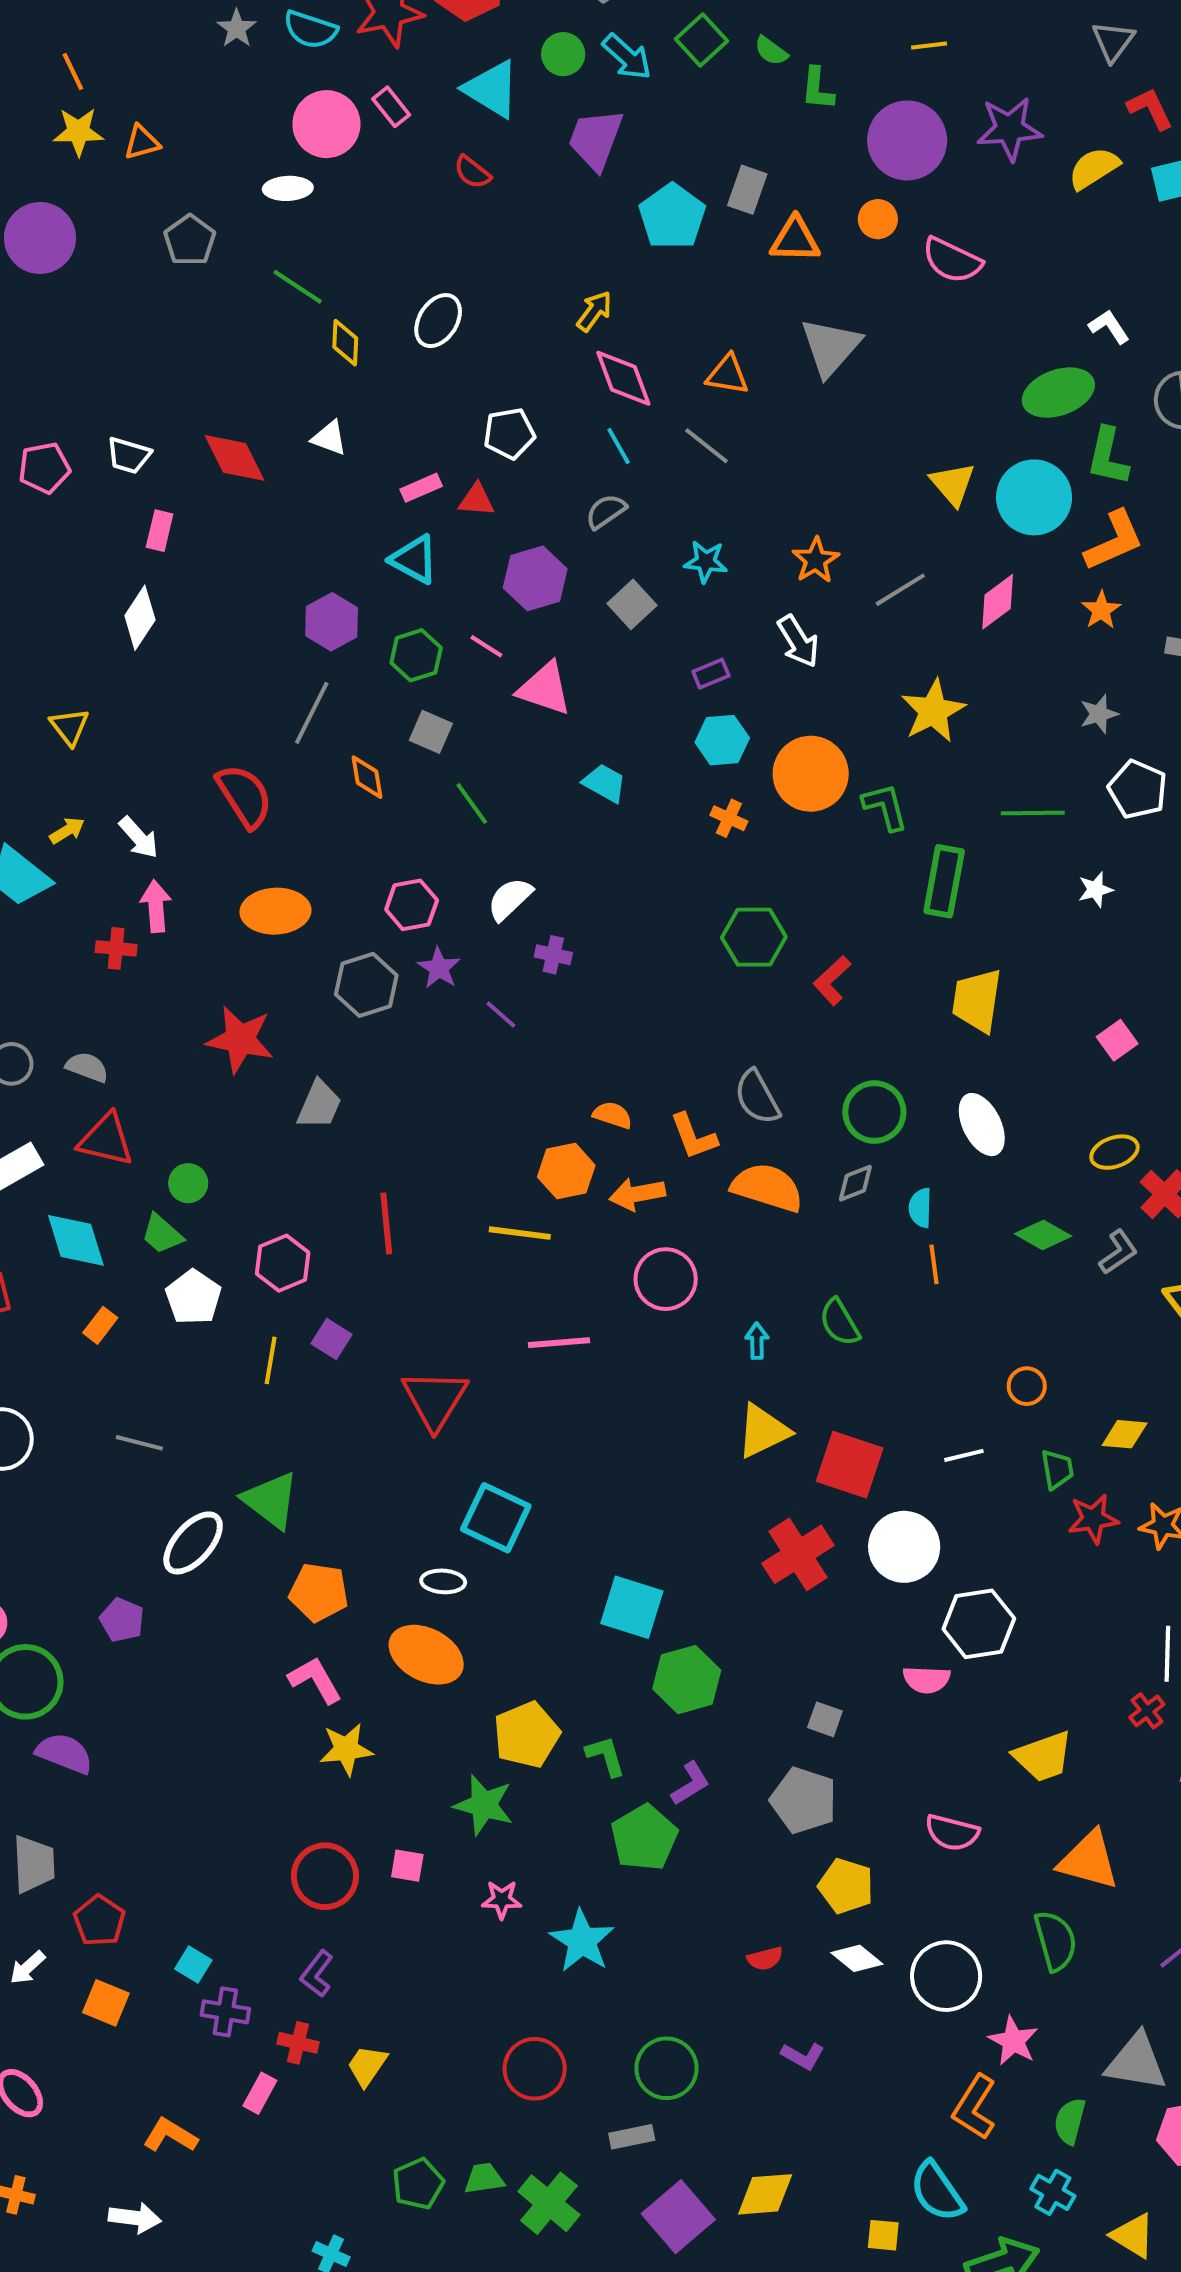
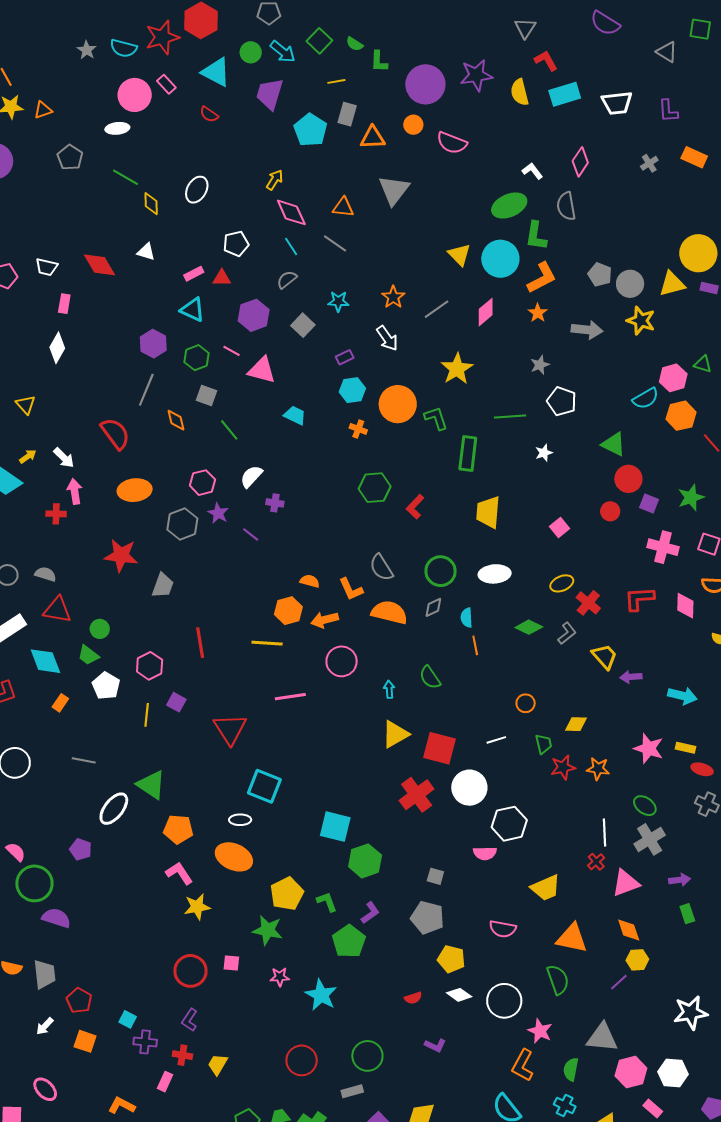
yellow line: (929, 45) -> (336, 81), moved
yellow semicircle: (1094, 168) -> (520, 92), turned -68
white ellipse: (982, 1125) -> (495, 574), turned -64

